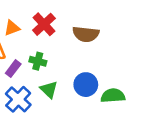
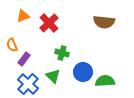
orange triangle: (12, 28) -> (23, 16), moved
brown semicircle: (86, 34) -> (104, 22), moved
green cross: (38, 61) -> (62, 53), moved

